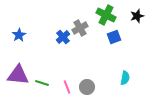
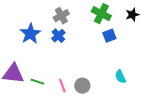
gray cross: (80, 28) -> (61, 16), moved
blue star: (19, 35) -> (30, 34), moved, size x1.5
cyan semicircle: (125, 78) -> (120, 77), turned 144

